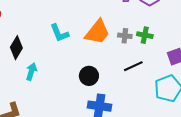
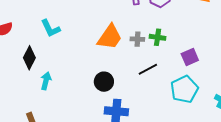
cyan L-shape: (59, 33) -> (51, 28), moved

